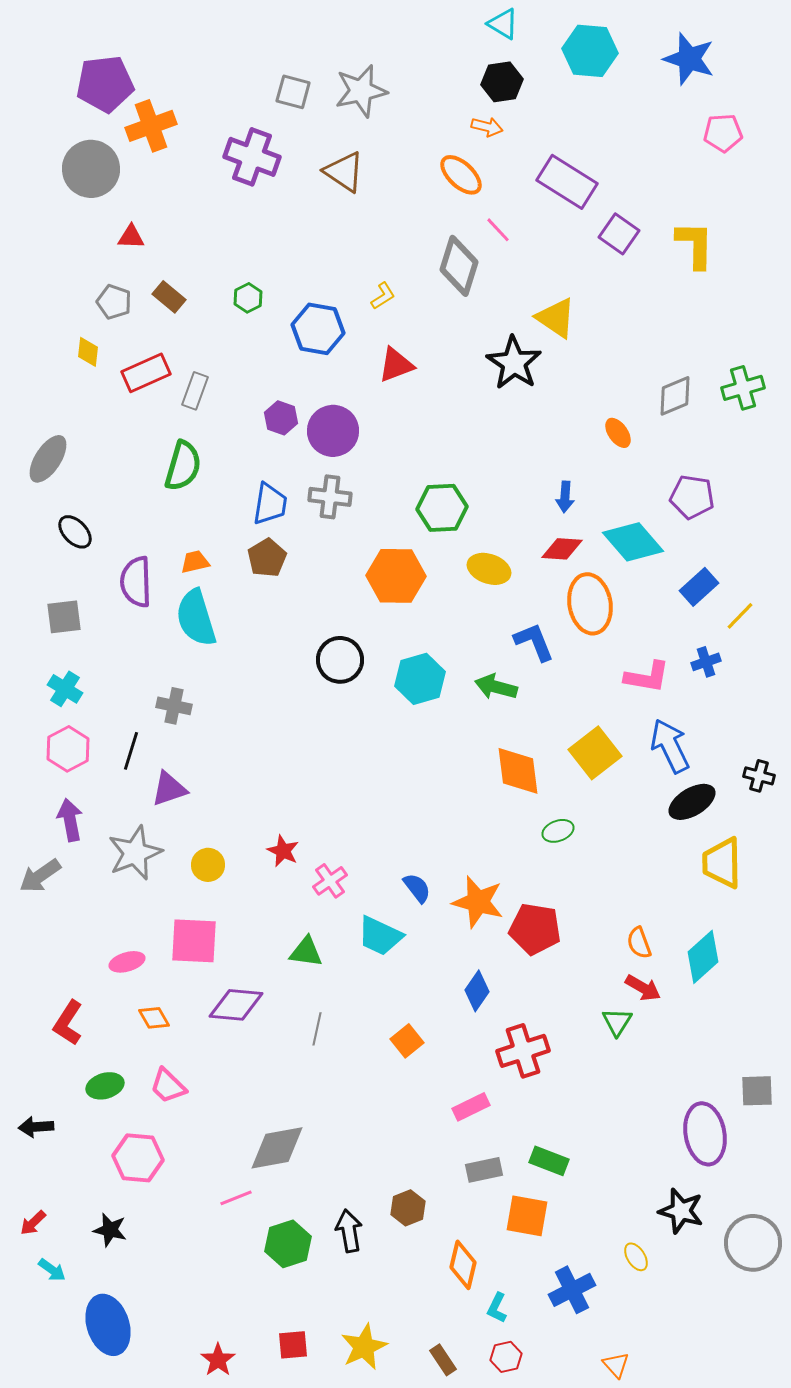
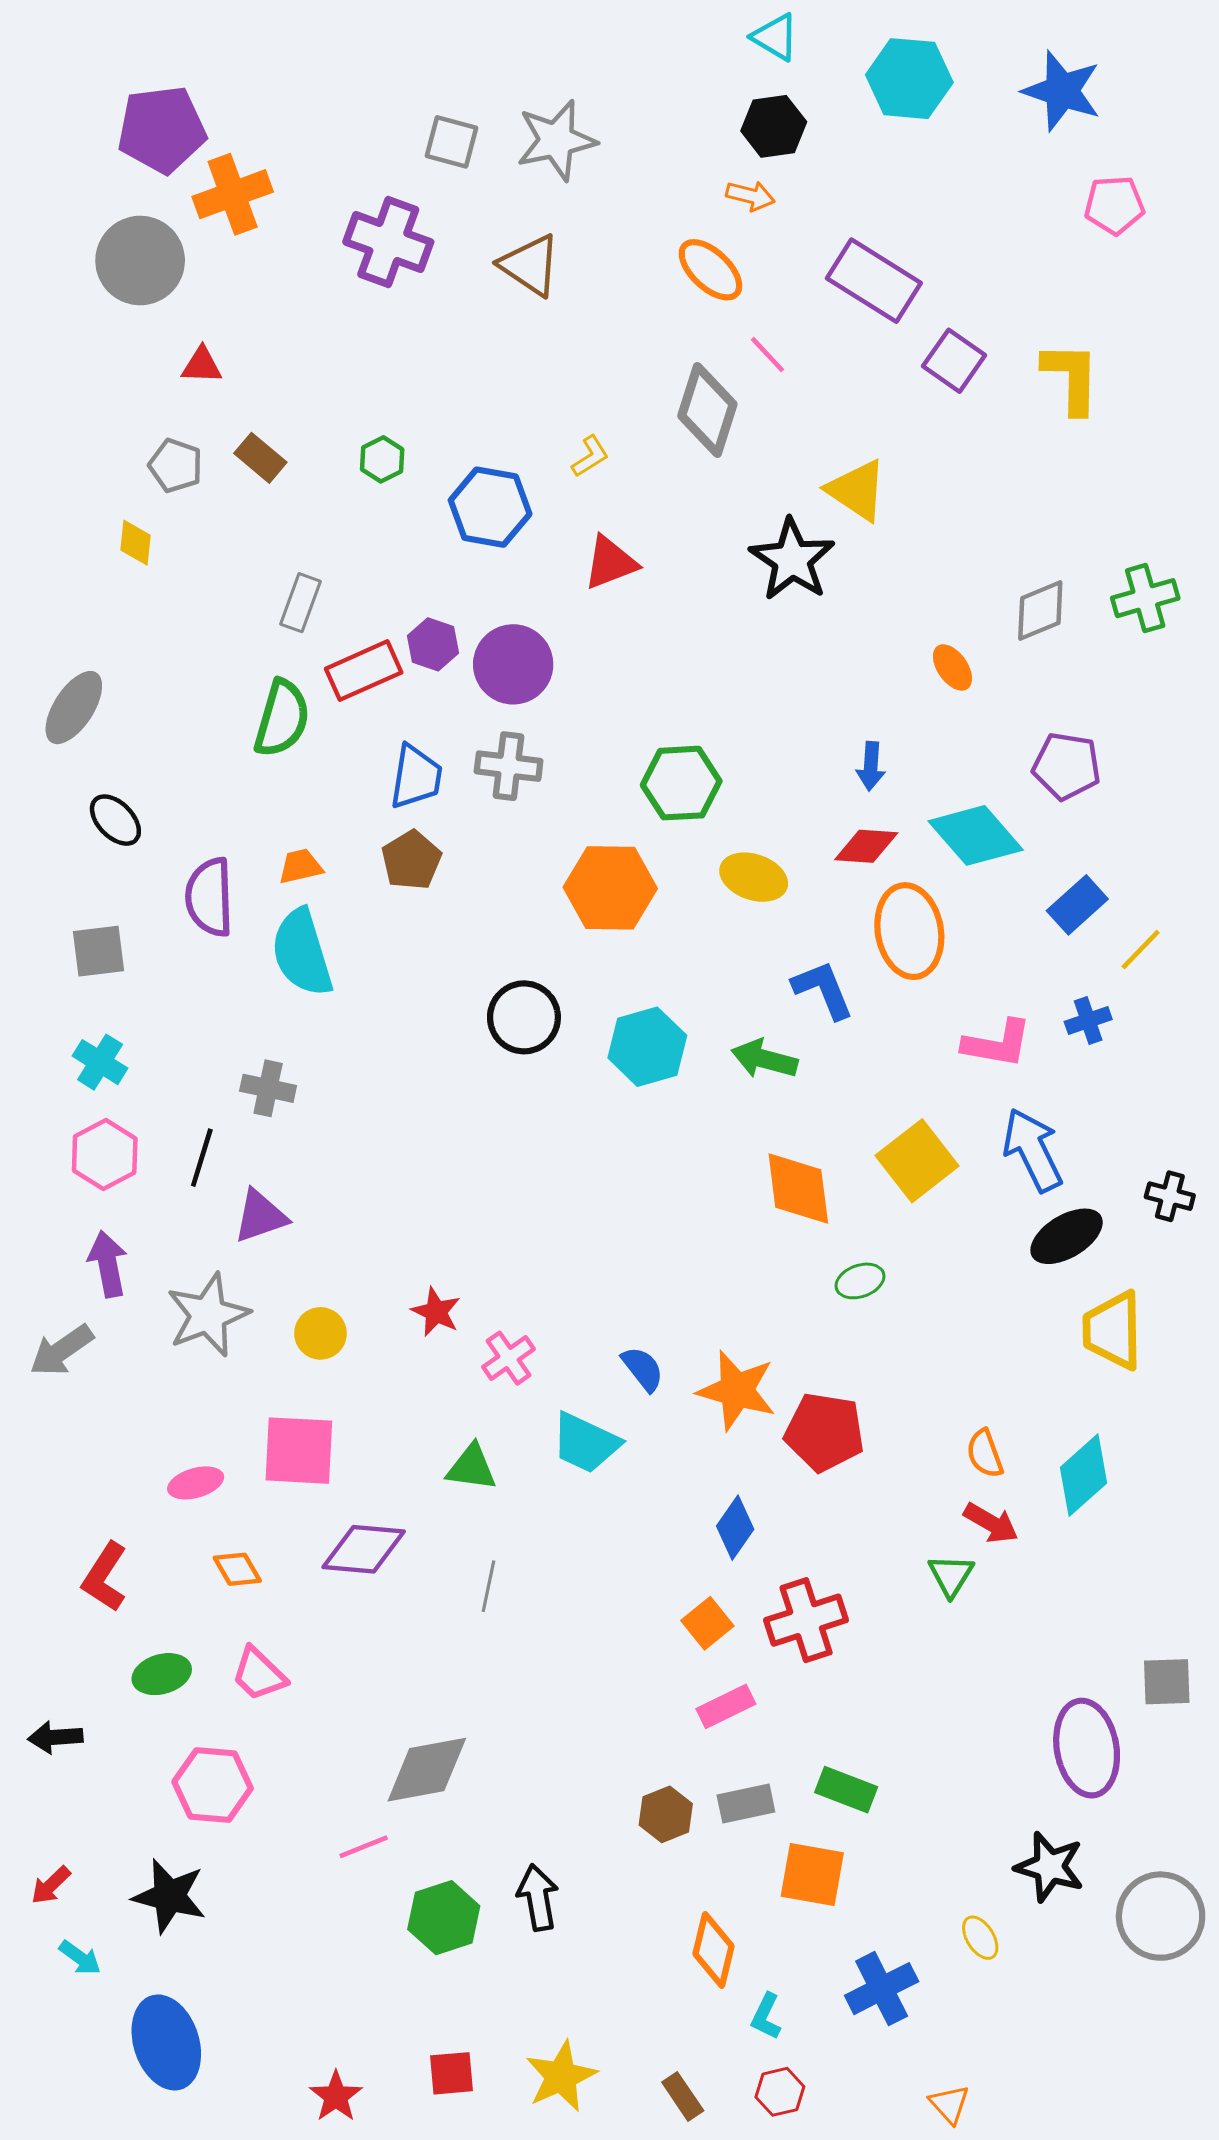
red rectangle: (146, 373) -> (364, 671), moved
orange square: (407, 1041) -> (707, 1623), moved
brown hexagon: (408, 1208) -> (666, 1814), moved
black star: (110, 1230) -> (169, 1896), size x1.4

